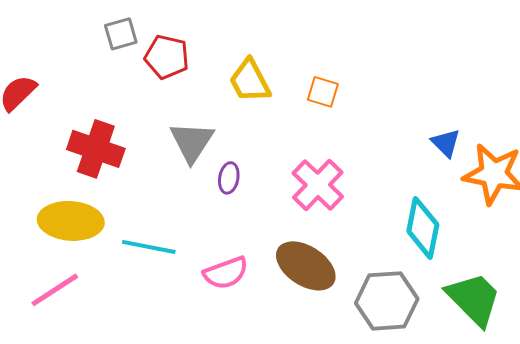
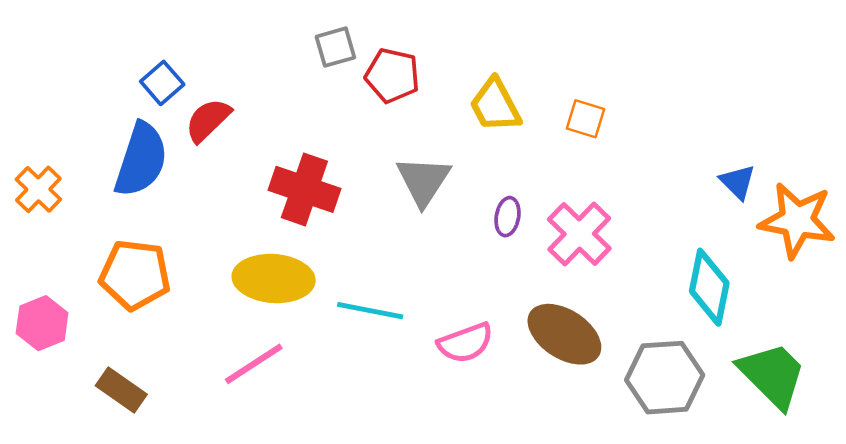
purple ellipse: (229, 178) -> (507, 217), moved

